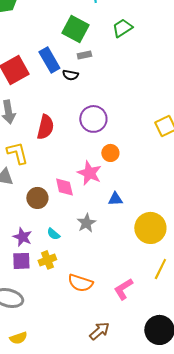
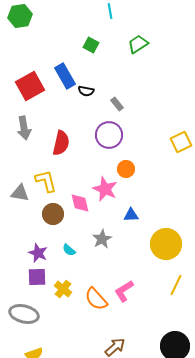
green square: (75, 29) -> (91, 45), size x0.6
gray rectangle: (84, 55) -> (117, 104), moved, turned 64
yellow L-shape: (17, 153) -> (46, 181), moved
yellow cross: (47, 260) -> (63, 289), moved, turned -30
orange semicircle: (80, 283) -> (96, 299), turned 30
pink L-shape: (123, 289) -> (124, 291), moved

